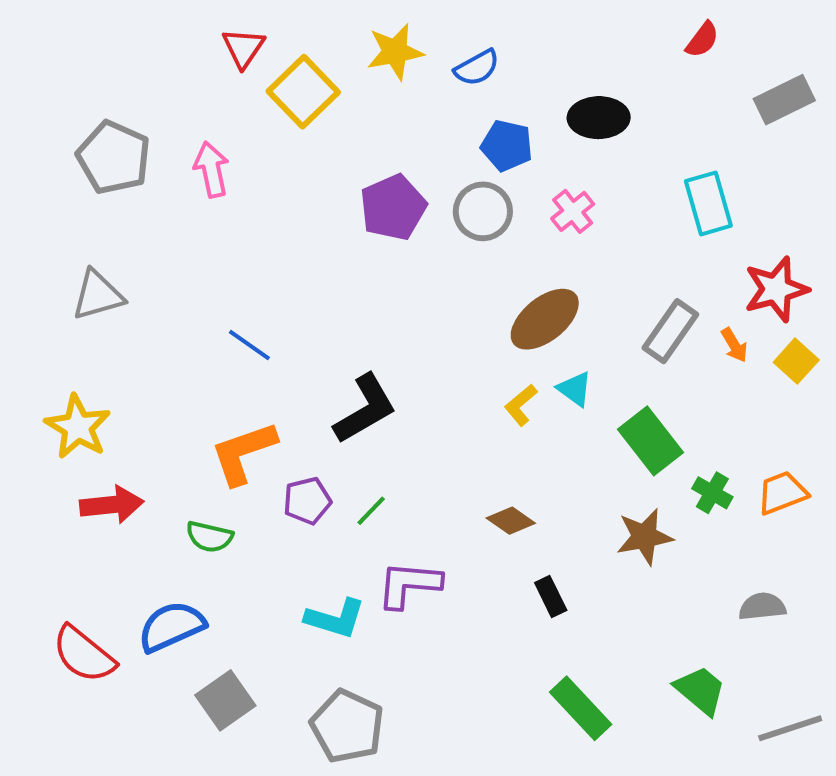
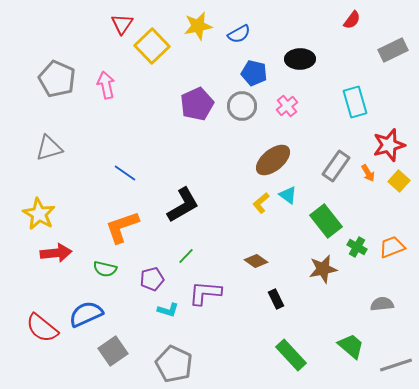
purple pentagon: (307, 501) -> (152, 279), moved
cyan L-shape: (335, 618) -> (168, 310), size x0.7

